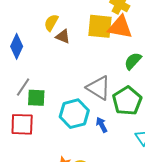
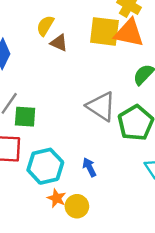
cyan hexagon: (74, 114) -> (45, 166), moved
blue arrow: (102, 125) -> (89, 167), moved

